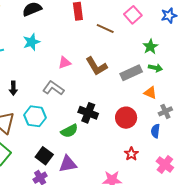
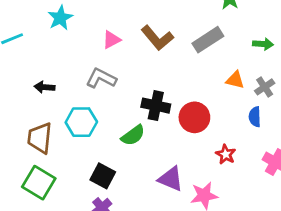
green arrow: (155, 68) -> (263, 44), moved
black arrow: (13, 88) -> (45, 87), turned 104
orange triangle: (150, 93) -> (235, 80), moved
red circle: (126, 118) -> (194, 117), moved
purple triangle: (68, 164) -> (171, 179), moved, turned 42

